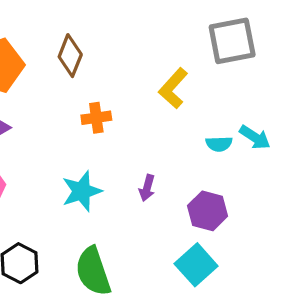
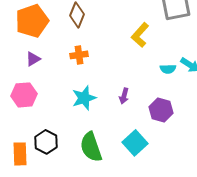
orange cross: (96, 118) -> (79, 55), moved
cyan square: (196, 265) -> (135, 143), moved

